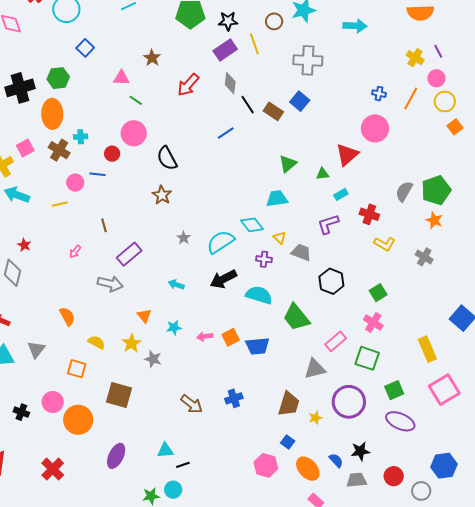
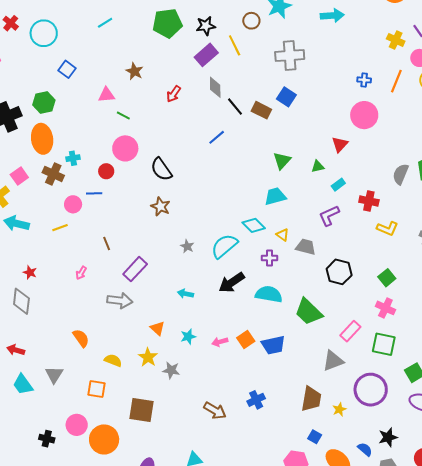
red arrow: (188, 85) -> (174, 94), size x0.7
red triangle: (347, 155) -> (340, 144), size x0.7

